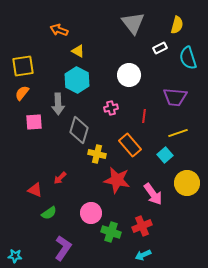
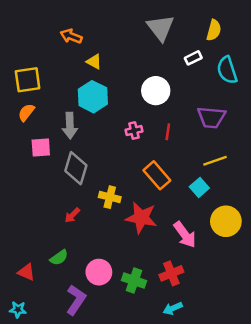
red line: (144, 116) -> (168, 132), moved
gray diamond: (79, 130) -> (76, 168), moved
yellow cross: (97, 154) -> (110, 197), moved
red triangle: (35, 190) -> (26, 272), moved
pink circle: (91, 213) -> (99, 272), moved

